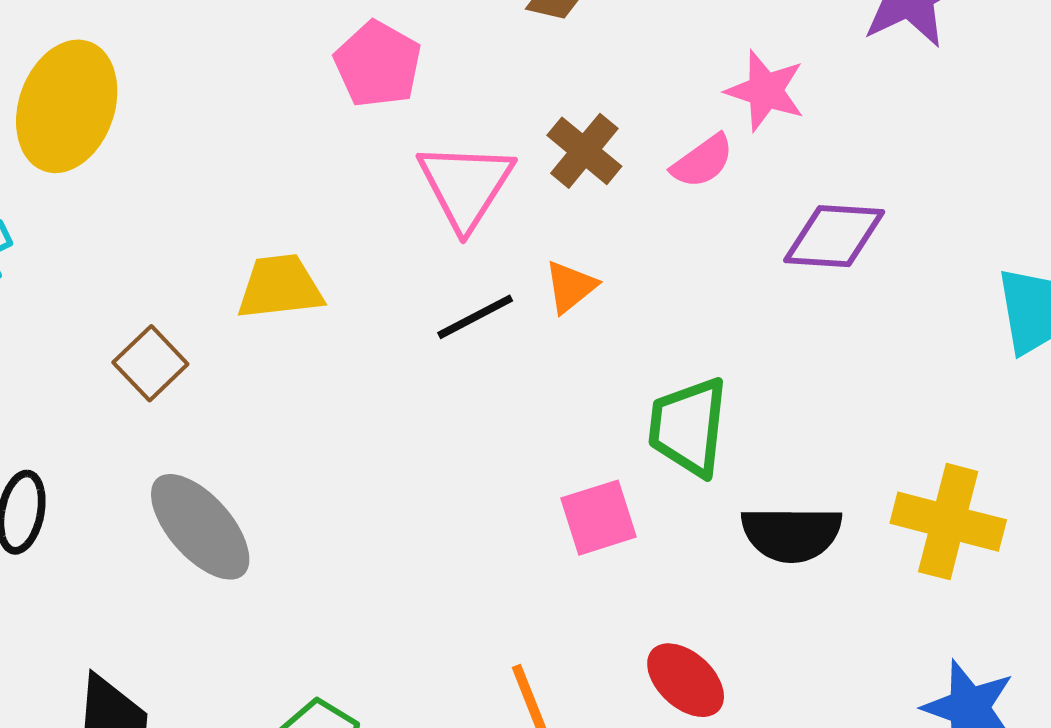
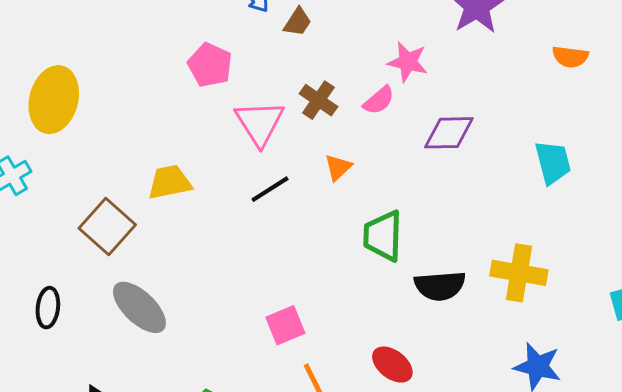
orange triangle: (570, 287) -> (338, 167), moved
brown square: (150, 363) -> (107, 226), size x1.5
pink square: (599, 518) -> (285, 325), moved

